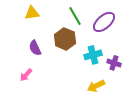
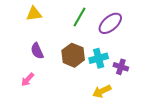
green line: (75, 16) -> (80, 17), turned 60
brown hexagon: (65, 39) -> (73, 55), moved

